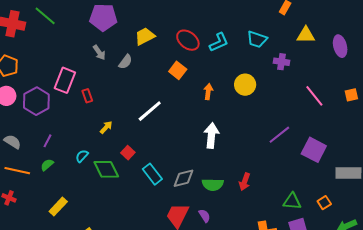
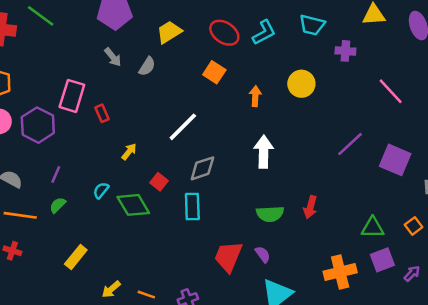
cyan rectangle: (152, 174) -> (192, 207), turned 40
gray diamond: (184, 178) -> (202, 168), moved

